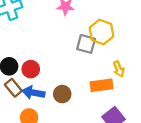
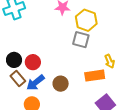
yellow hexagon: (102, 32) -> (86, 20), moved
blue arrow: (33, 93) -> (35, 83), turned -48

